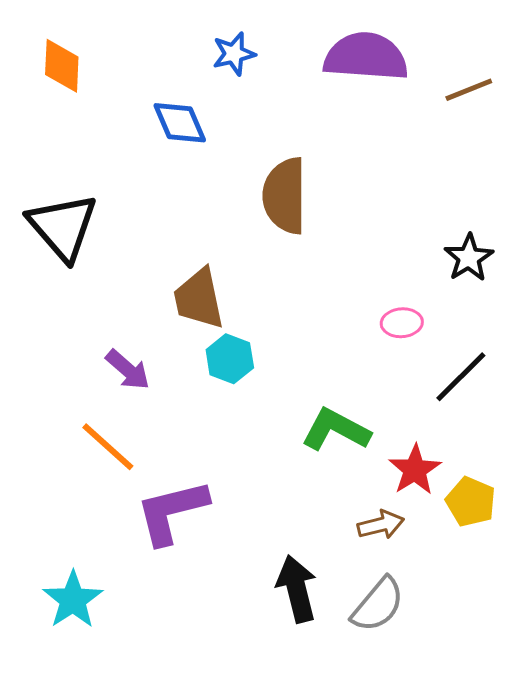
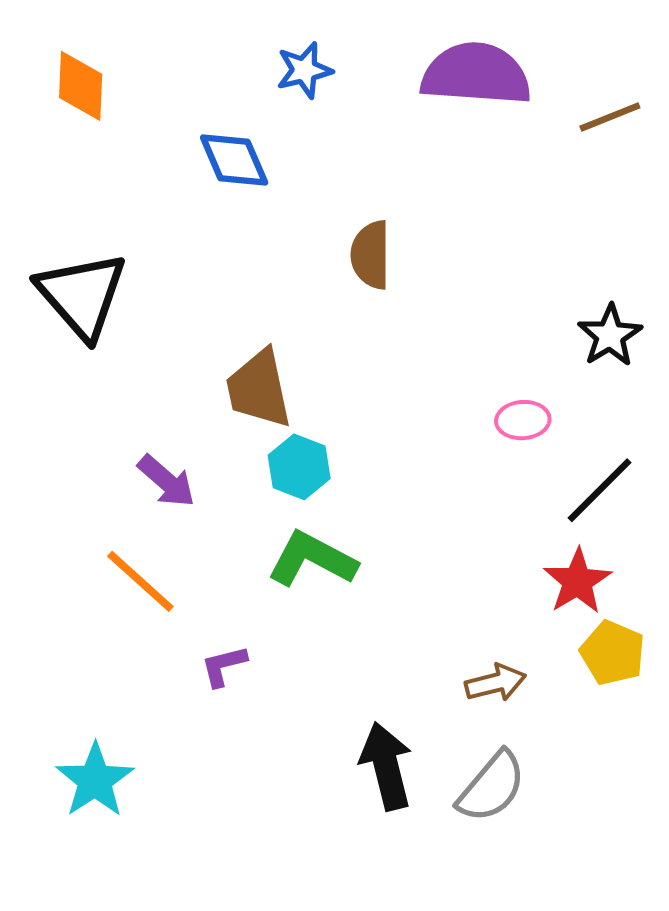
brown semicircle: (285, 196) -> (371, 255), size x0.7
green L-shape: (336, 430) -> (312, 559), moved
red star: (415, 470) -> (577, 581), moved
purple L-shape: (172, 512) -> (224, 666), size x0.5

